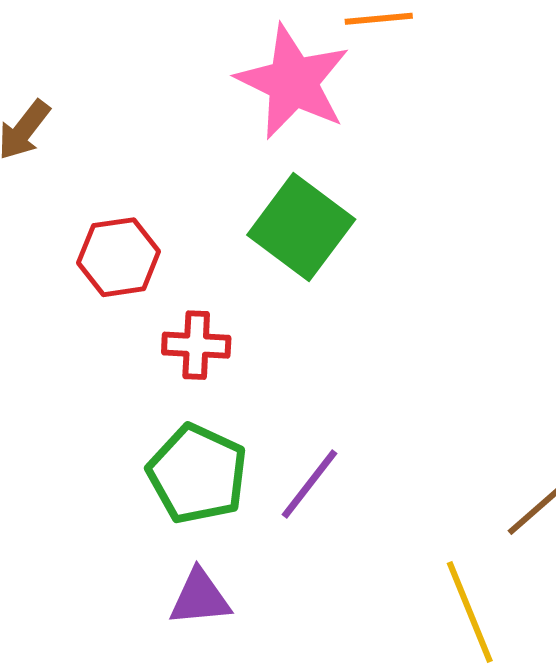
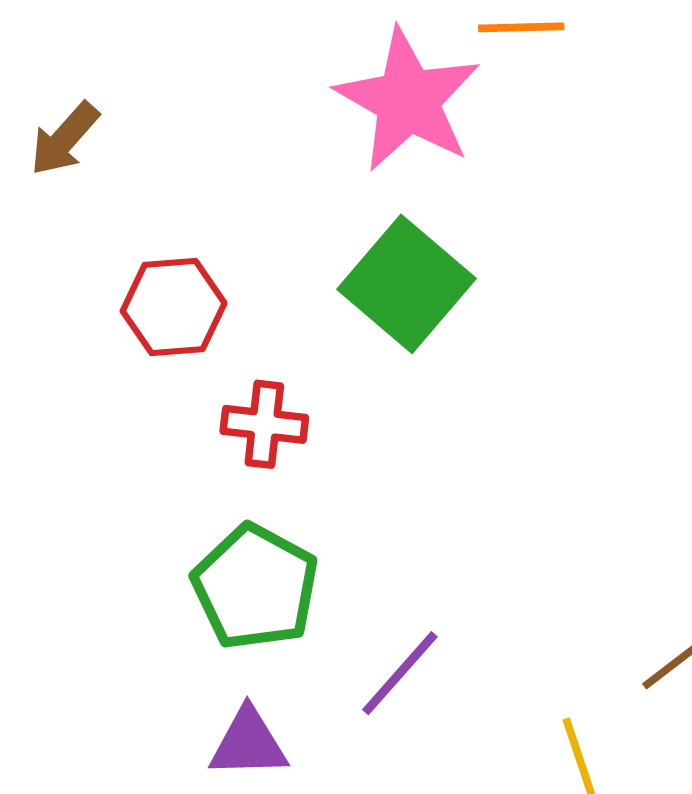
purple line: (310, 484) -> (400, 673), moved

